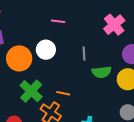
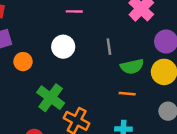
orange circle: (19, 58) -> (23, 62), moved, size x0.6
orange line: (63, 93) -> (127, 94), moved

